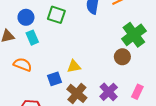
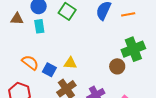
orange semicircle: (23, 65) -> (30, 63), moved
blue square: (55, 79) -> (49, 70), turned 32

